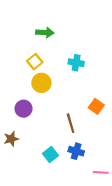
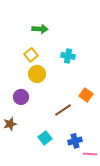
brown line: (71, 123) -> (63, 110), turned 72
blue cross: (76, 151) -> (75, 141), moved, turned -32

